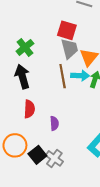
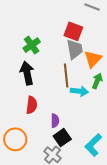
cyan arrow: (80, 76) -> (79, 91), moved
black square: (37, 155) -> (62, 138), moved

